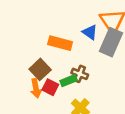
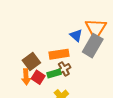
orange rectangle: (60, 43) -> (59, 54), moved, turned -30
brown cross: (80, 74) -> (64, 69), turned 32

